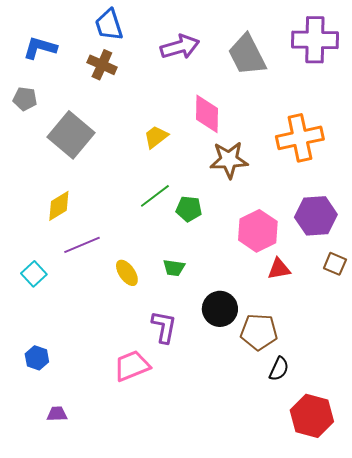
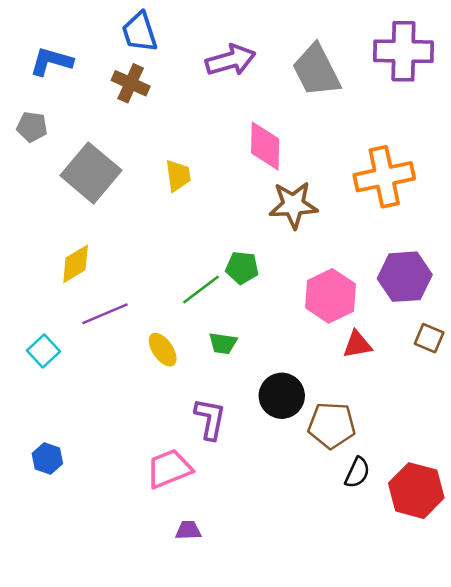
yellow trapezoid: (156, 137) -> (178, 175), moved, turned 120
green line: (155, 196) -> (201, 289), moved
purple trapezoid: (57, 414) -> (188, 530), moved
red hexagon: (312, 416) -> (416, 491), moved

